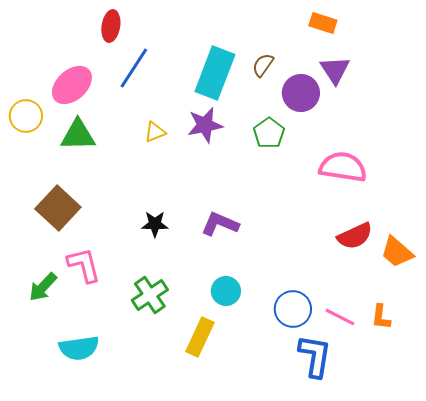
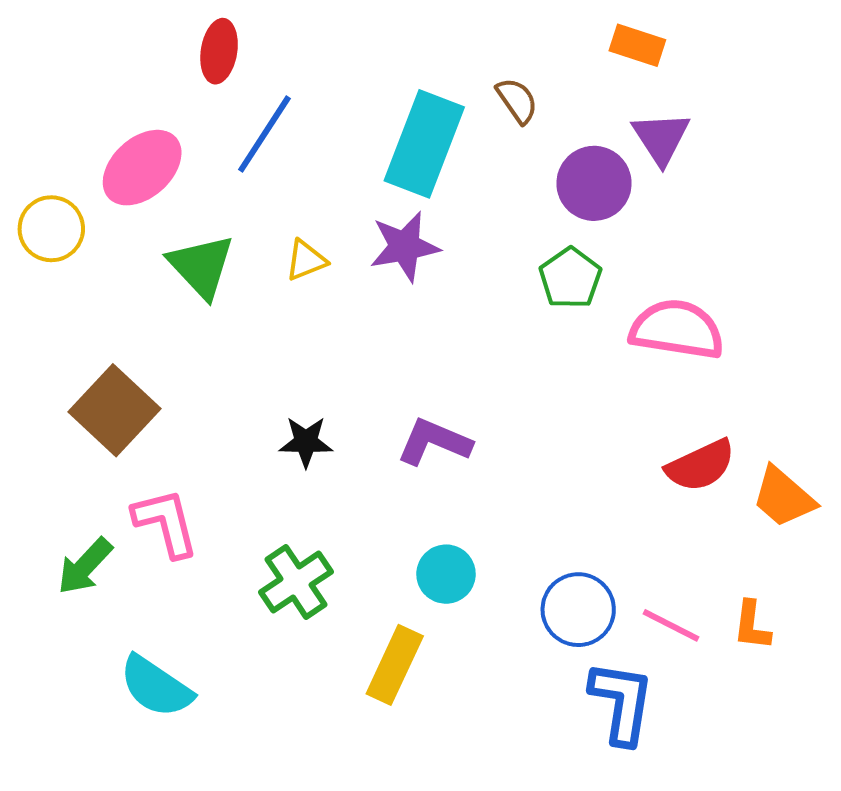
brown semicircle: (263, 65) -> (517, 100), moved, turned 110
green pentagon: (269, 133) -> (570, 278), moved
green triangle: (78, 135) -> (201, 266), moved, turned 48
cyan semicircle: (79, 348) -> (156, 687), turned 42

